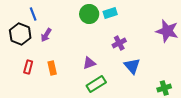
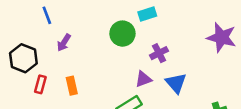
green circle: (89, 14) -> (122, 34), moved
black hexagon: (20, 34) -> (23, 58), moved
purple triangle: (89, 63) -> (143, 79), moved

